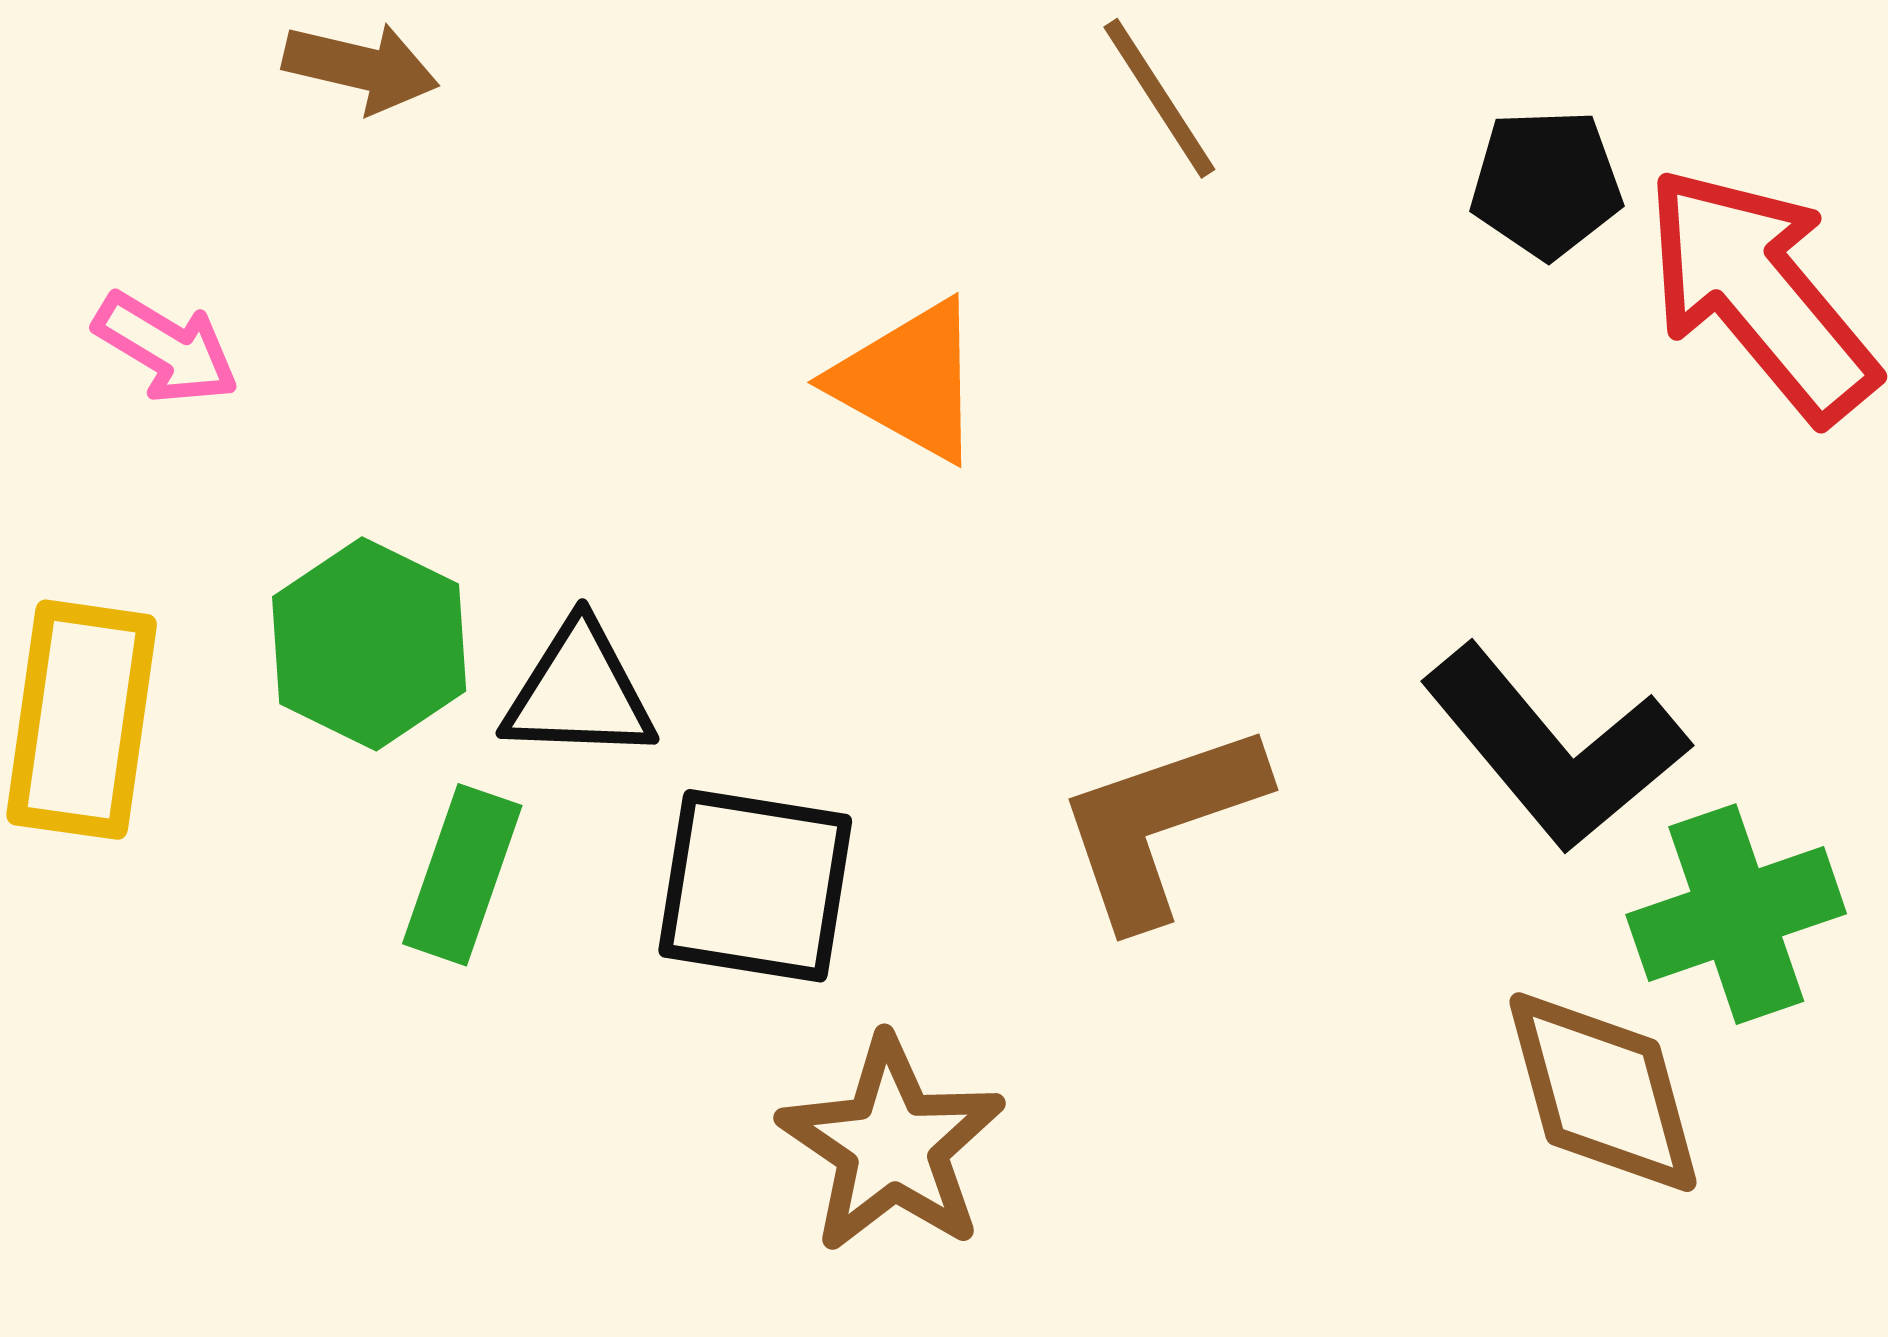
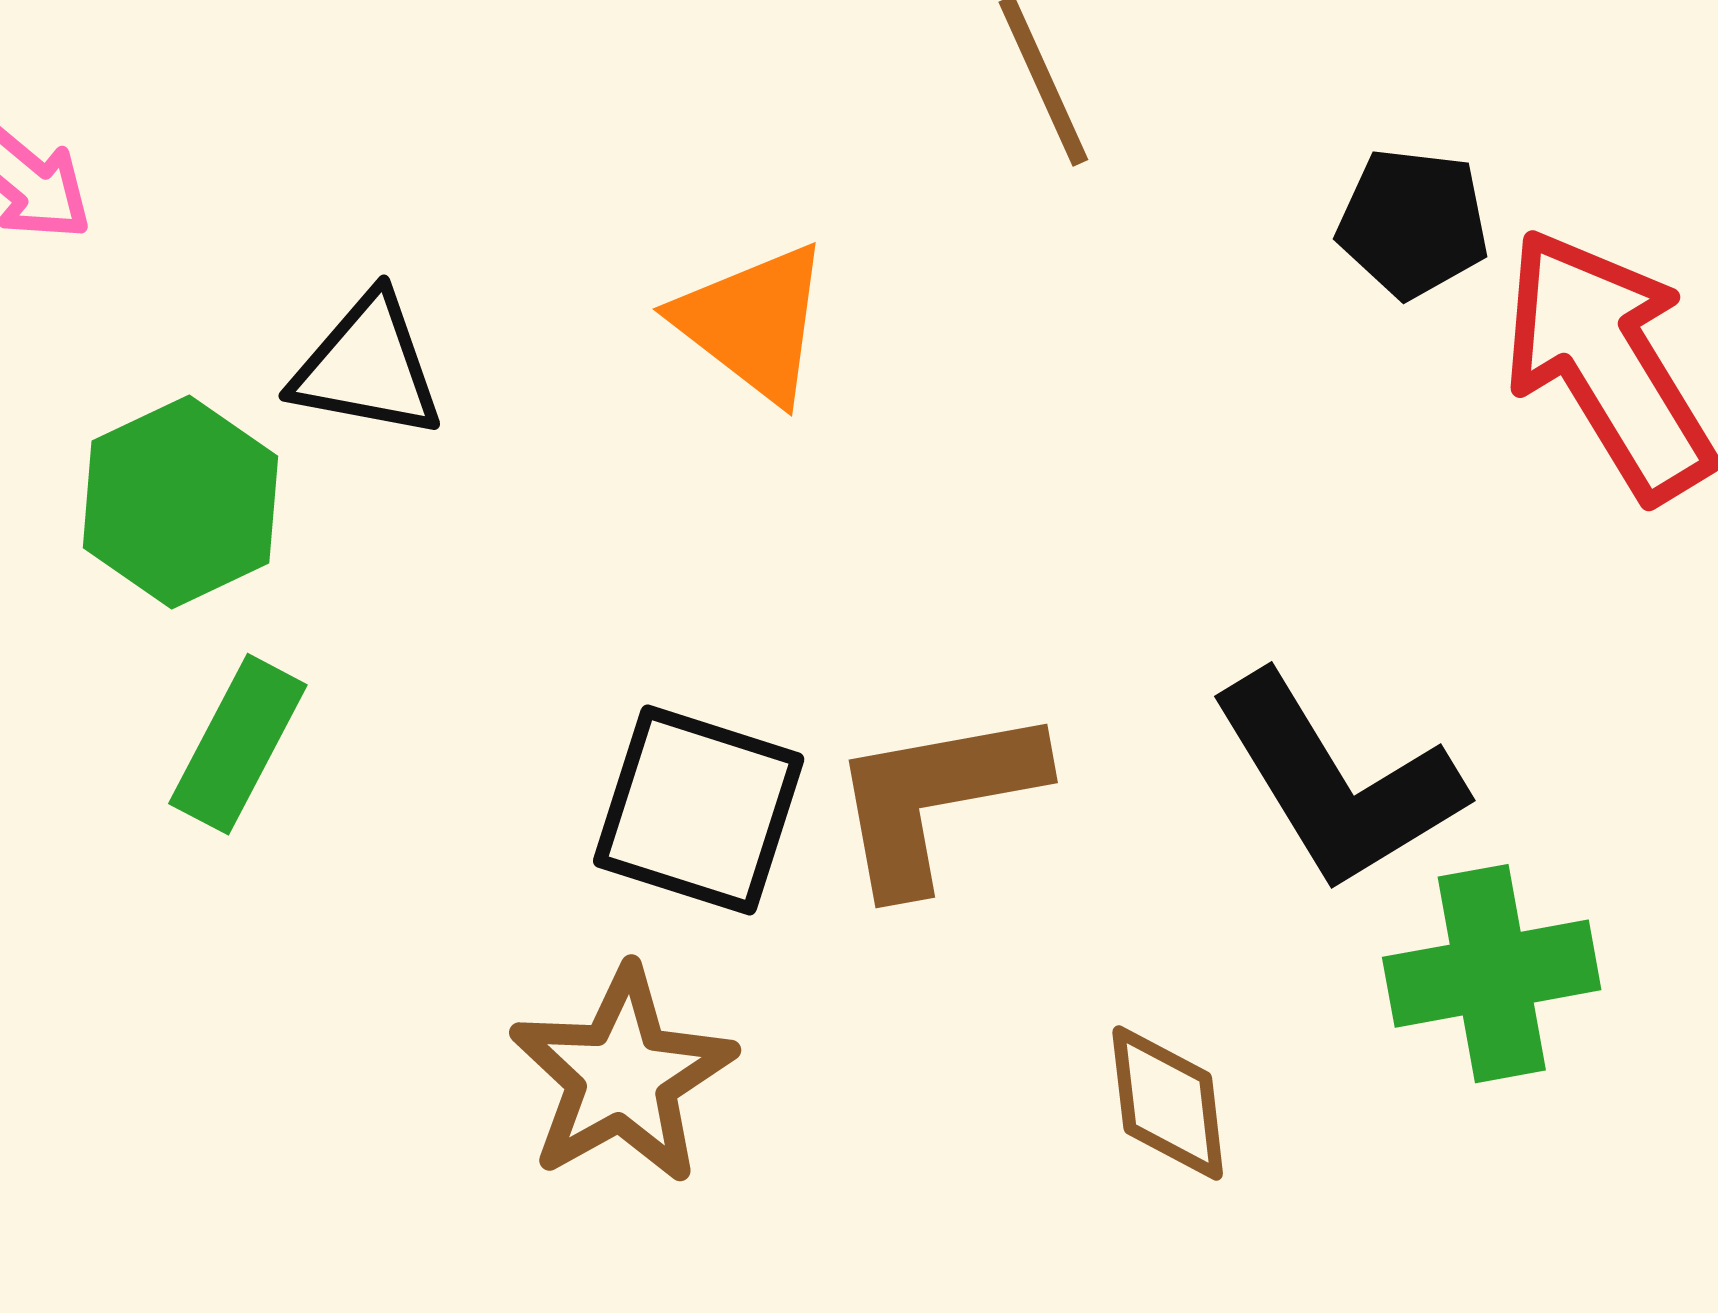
black triangle: (579, 692) -> (368, 367), moved
black square: (755, 886) -> (699, 810), moved
brown diamond: (1603, 1092) -> (1168, 1103), moved, size x0.7

